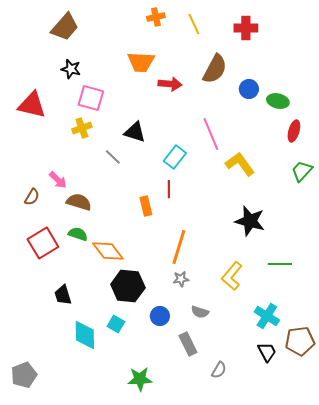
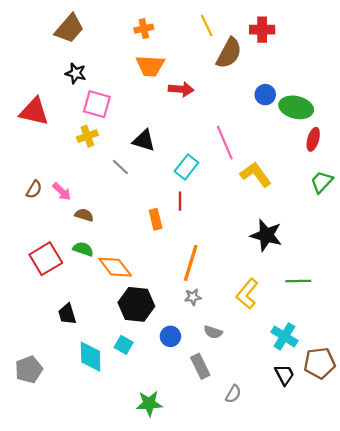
orange cross: (156, 17) -> (144, 29), moved
brown semicircle: (215, 69) -> (229, 53), moved
green ellipse: (278, 101) -> (296, 107), size x1.4
brown semicircle: (32, 197) -> (34, 189), moved
brown semicircle: (79, 202) -> (84, 215), size x0.7
gray pentagon: (24, 375) -> (29, 369), moved

